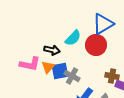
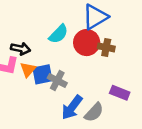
black arrow: (52, 50) -> (21, 49), moved
brown cross: (112, 76) -> (106, 47), moved

